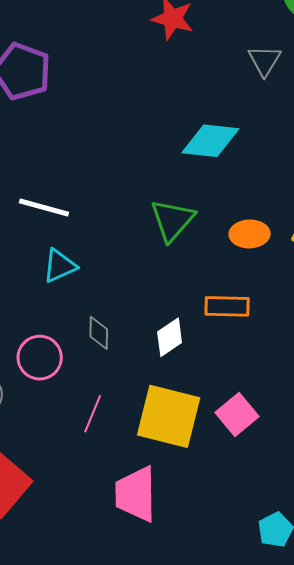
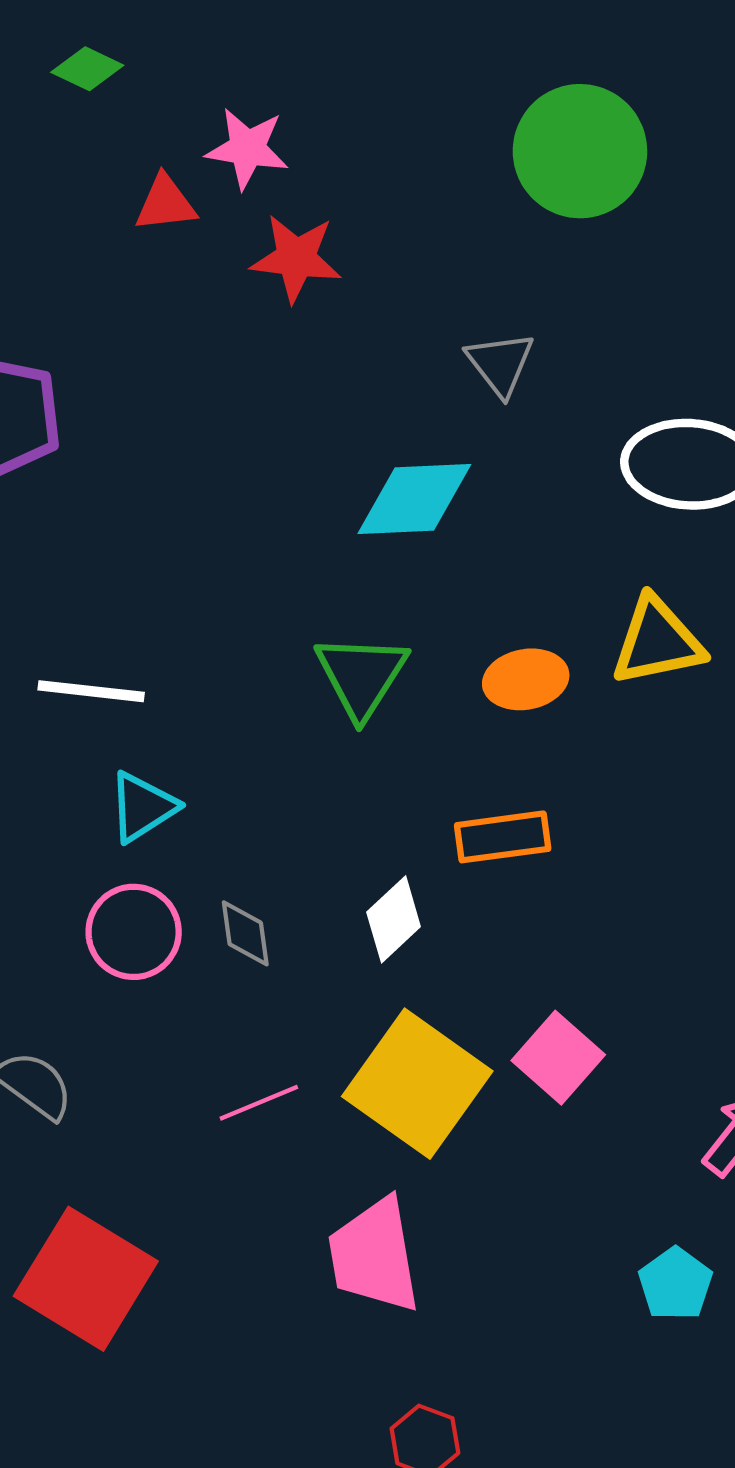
gray triangle: (265, 61) -> (500, 364), moved
pink circle: (40, 358) -> (134, 932), moved
pink line: (93, 414) -> (259, 1103), turned 54
yellow square: (169, 416) -> (417, 1084), turned 30

